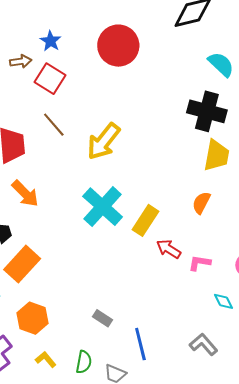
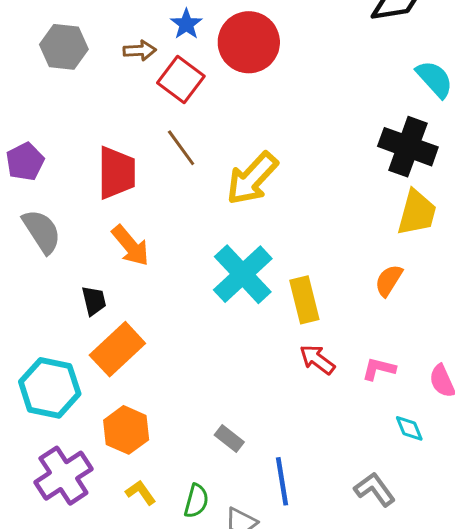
red circle: (118, 46) -> (249, 42), moved
yellow rectangle: (146, 220) -> (304, 300), turned -52
red arrow: (169, 249) -> (317, 360), moved

